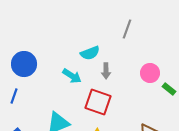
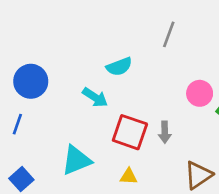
gray arrow: (106, 71) -> (165, 132), moved

